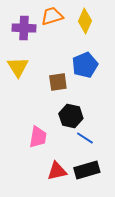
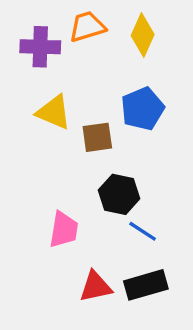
yellow triangle: (18, 67) -> (54, 112), moved, turned -35

